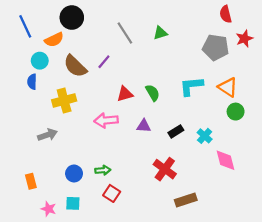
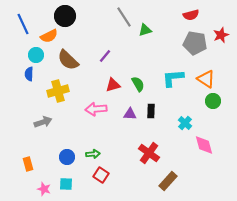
red semicircle: (226, 14) -> (191, 15), moved, turned -91
gray line: (125, 33) -> (124, 17), moved
purple line: (104, 62) -> (105, 56), moved
black rectangle: (176, 131) -> (151, 111), moved, turned -56
brown rectangle: (186, 200) -> (168, 181), turned -30

